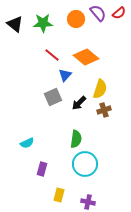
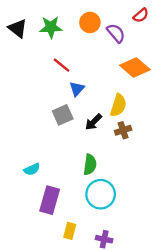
purple semicircle: (98, 13) -> (116, 33), moved
orange diamond: (86, 57) -> (135, 67), moved
purple rectangle: (42, 169) -> (50, 200), size x1.6

